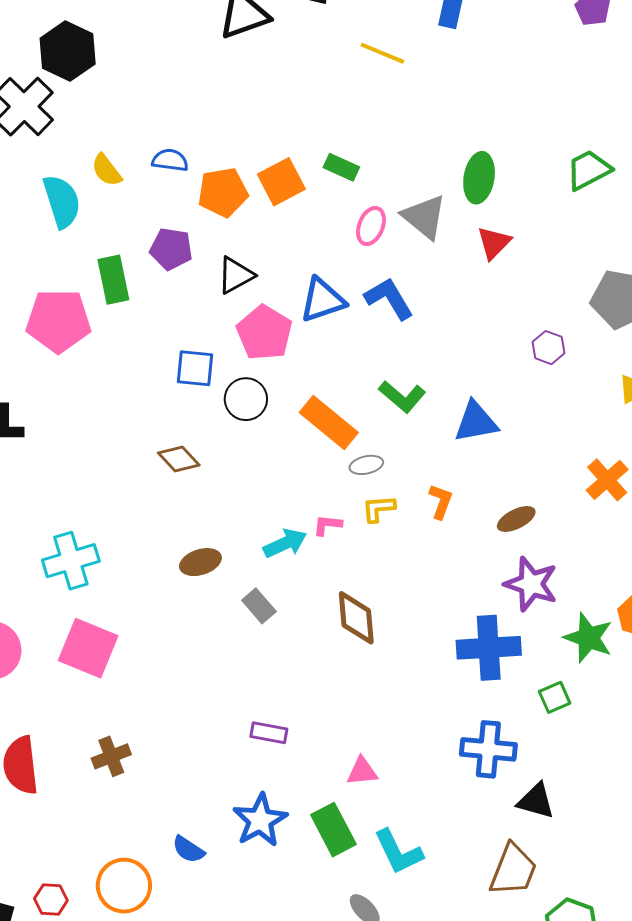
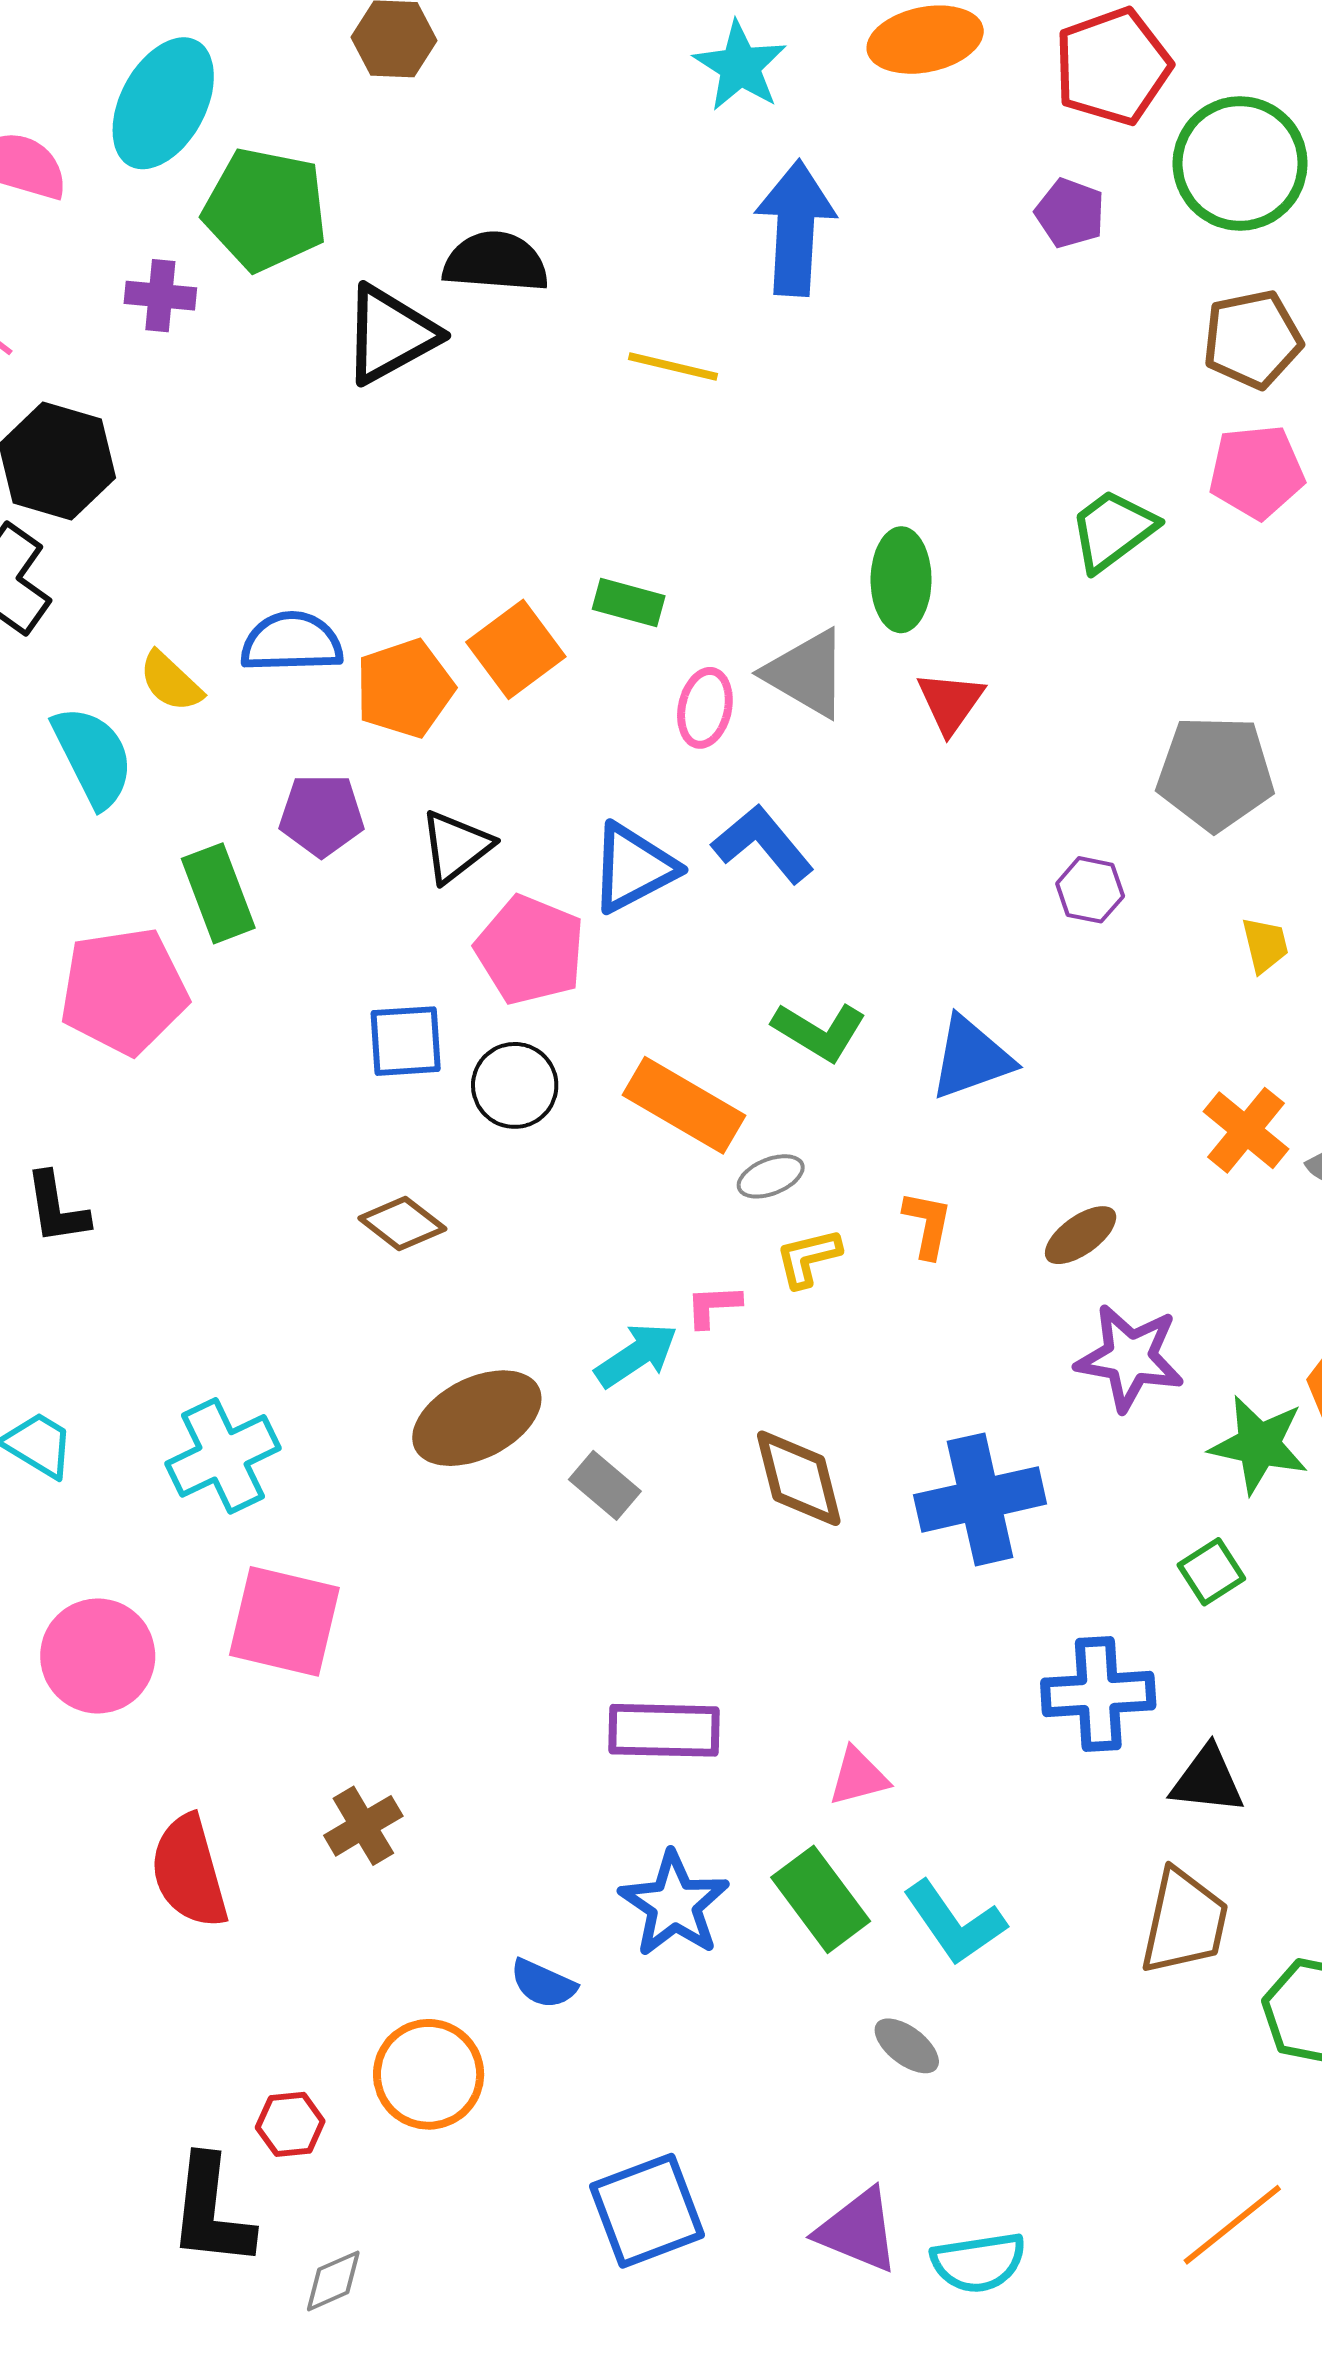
blue semicircle: (170, 160) -> (292, 642), size x1.4
brown ellipse: (200, 562) -> (477, 1418), size x1.6
blue cross: (489, 648) -> (980, 1499), moved
purple rectangle: (269, 733) -> (664, 1730), size x1.5

